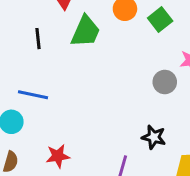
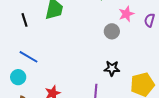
blue line: (33, 95) -> (29, 57), turned 30

